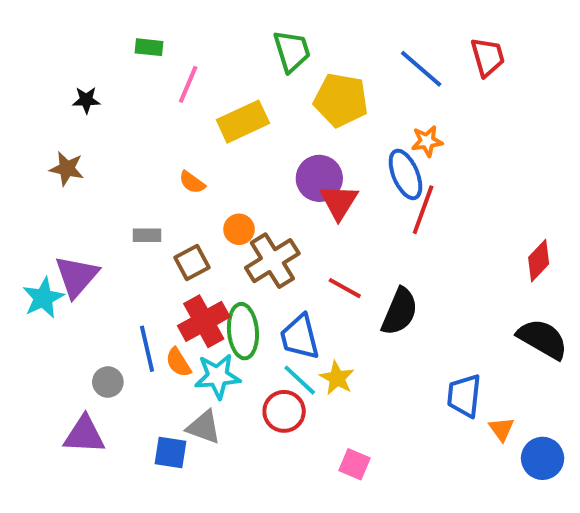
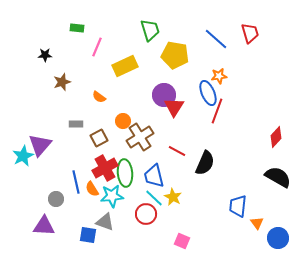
brown star: (67, 169) -> (62, 82), moved, turned -30

